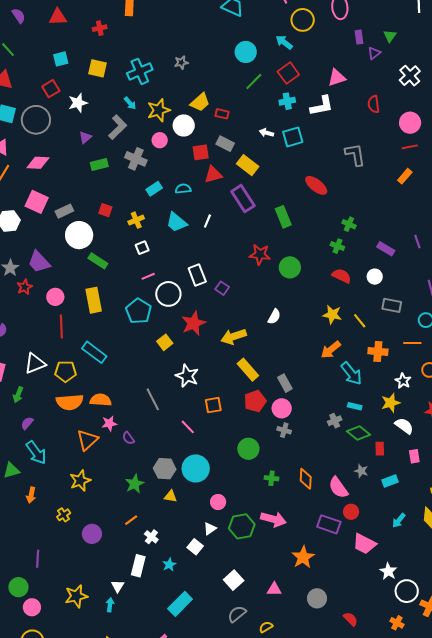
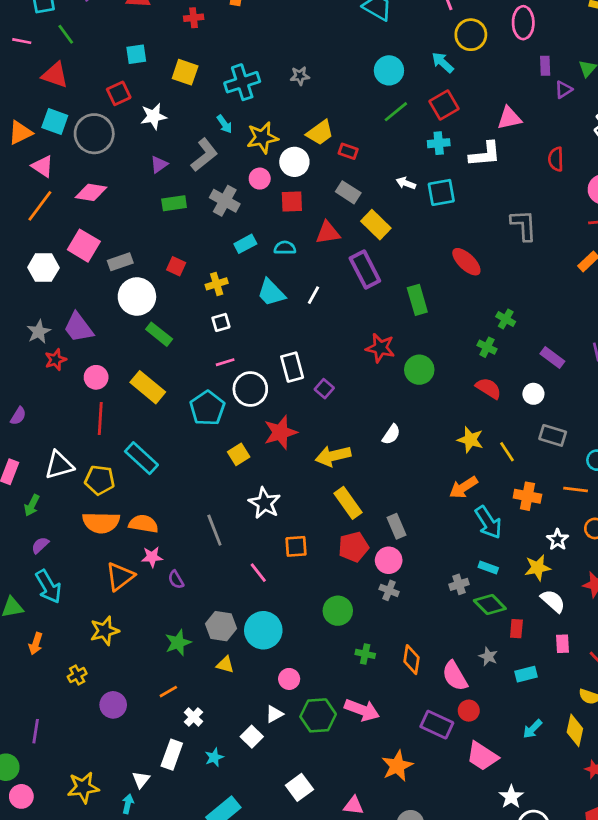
red square: (201, 152) -> (292, 201), moved
yellow rectangle: (94, 300) -> (148, 387), turned -45

